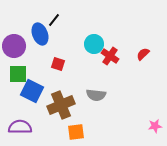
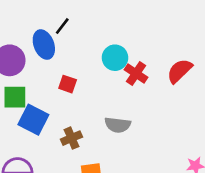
red semicircle: (143, 54) -> (180, 71), size x1.5
brown cross: (61, 105) -> (72, 138), size x0.6

